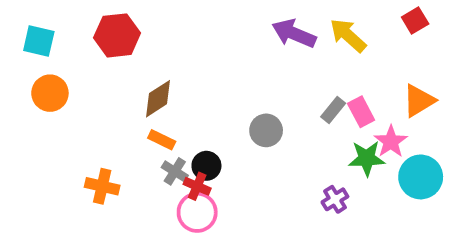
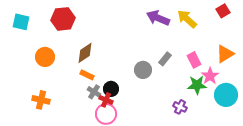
orange circle: (50, 93) -> (45, 57), moved
gray rectangle: (333, 110) -> (165, 59), moved
orange cross: (102, 186) -> (41, 100), moved
purple cross: (335, 199) -> (180, 107), turned -32

